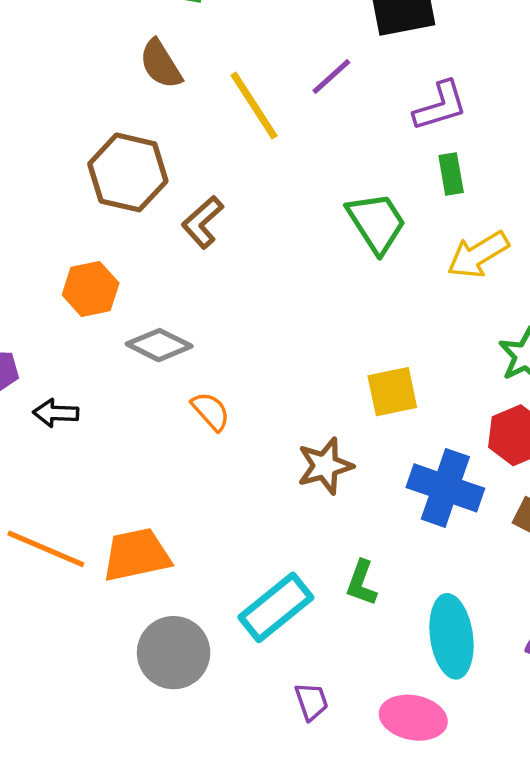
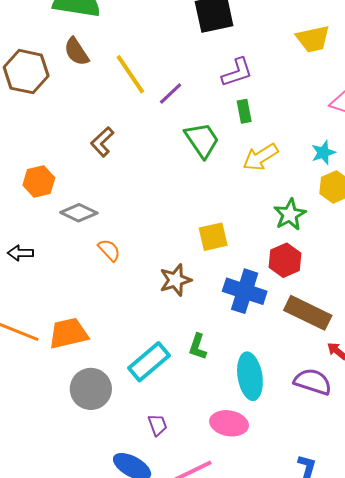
purple line: (331, 77) -> (171, 94), moved
brown hexagon: (128, 172) -> (26, 72), moved
purple trapezoid: (312, 701) -> (157, 425), moved

